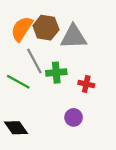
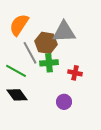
brown hexagon: (46, 28) -> (46, 43), moved
black diamond: (16, 128) -> (17, 95), moved

